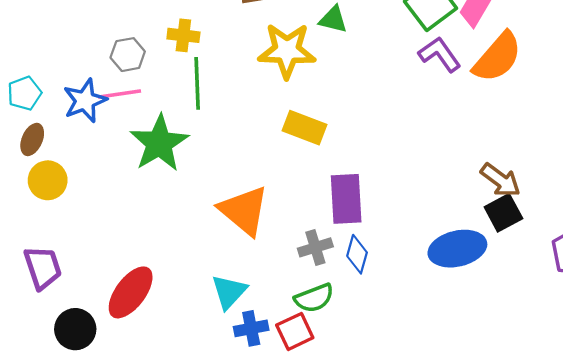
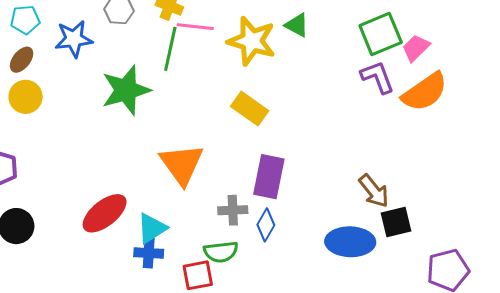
pink line: (120, 94) -> (195, 27), moved
brown arrow: (500, 180) -> (374, 191), moved
red ellipse: (131, 292) -> (105, 213), moved
blue cross: (251, 328) -> (149, 253), moved

